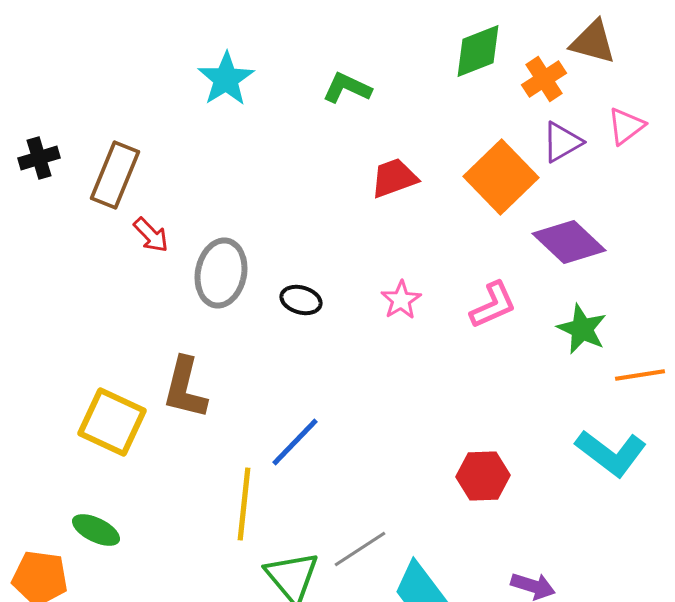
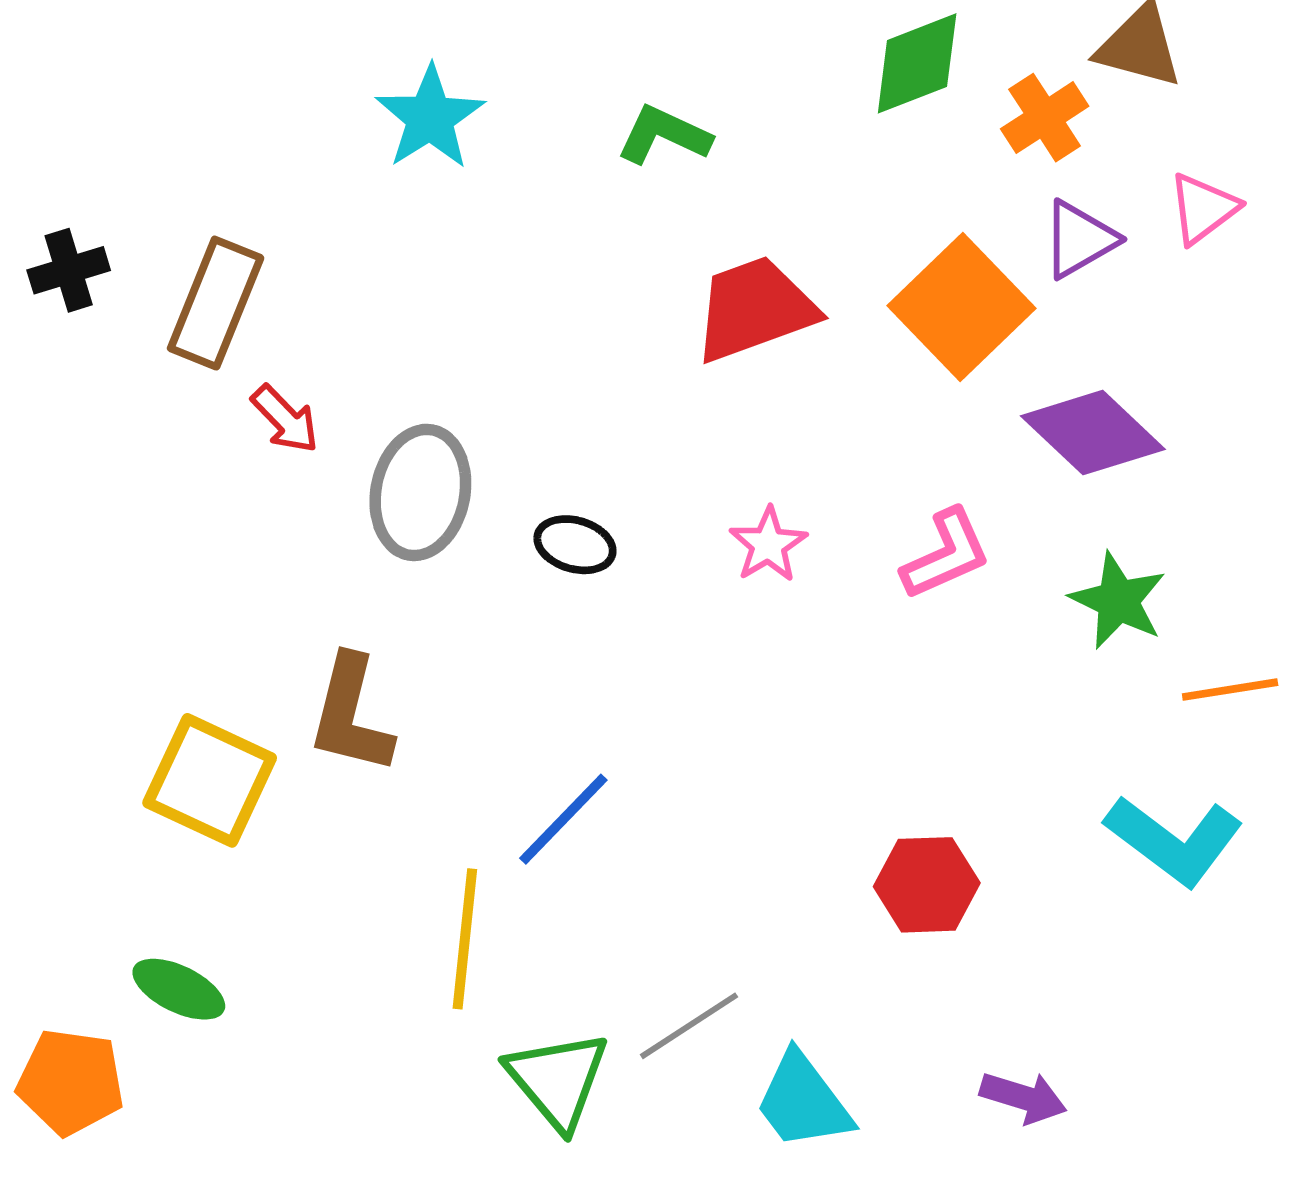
red trapezoid: (394, 178) -> (755, 309), size x1.4

